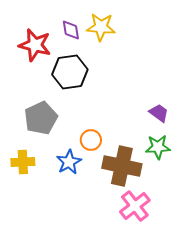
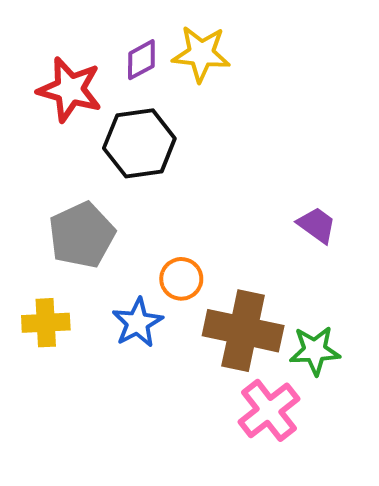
purple diamond: (71, 30) -> (141, 60), turned 70
green star: (158, 147) -> (315, 351), moved

